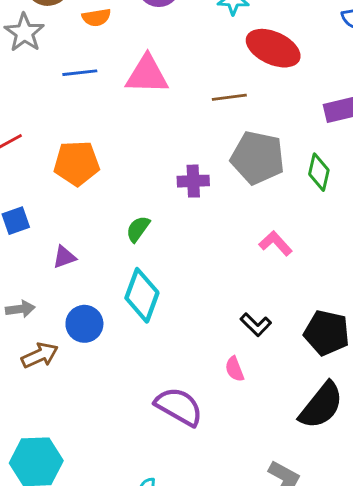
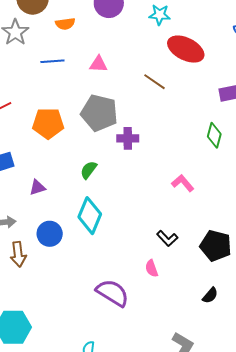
pink triangle: (147, 75) -> (99, 64), size x0.6
brown line: (229, 97) -> (155, 82), turned 40
gray pentagon: (258, 158) -> (99, 113), moved
brown arrow: (40, 355) -> (18, 254), turned 105
black semicircle: (321, 405) -> (210, 295), size x0.5

